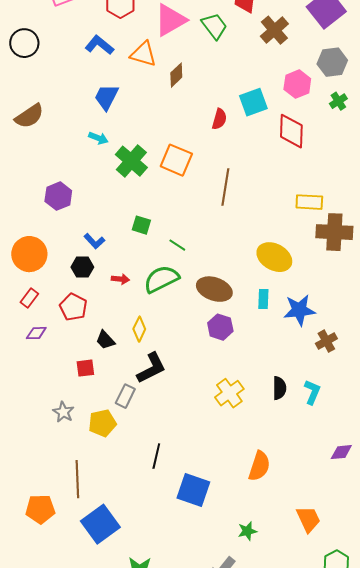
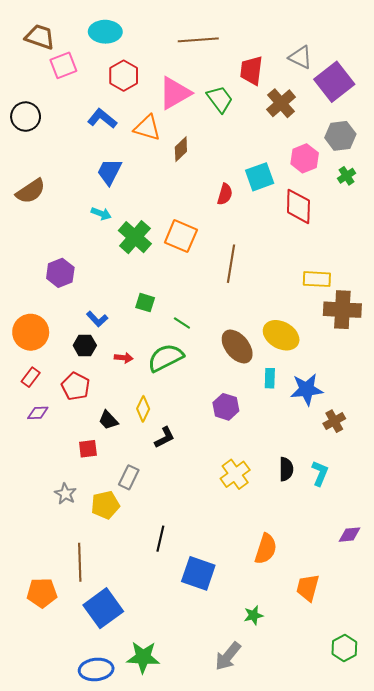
brown ellipse: (214, 289) -> (237, 346), moved, turned 32
black L-shape: (151, 368) -> (165, 437), moved, size x0.7
orange trapezoid: (308, 519) -> (308, 588), moved, turned -140

